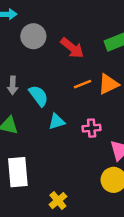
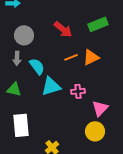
gray circle: (33, 36) -> (24, 35), moved
cyan triangle: (57, 122) -> (51, 86), size x1.5

